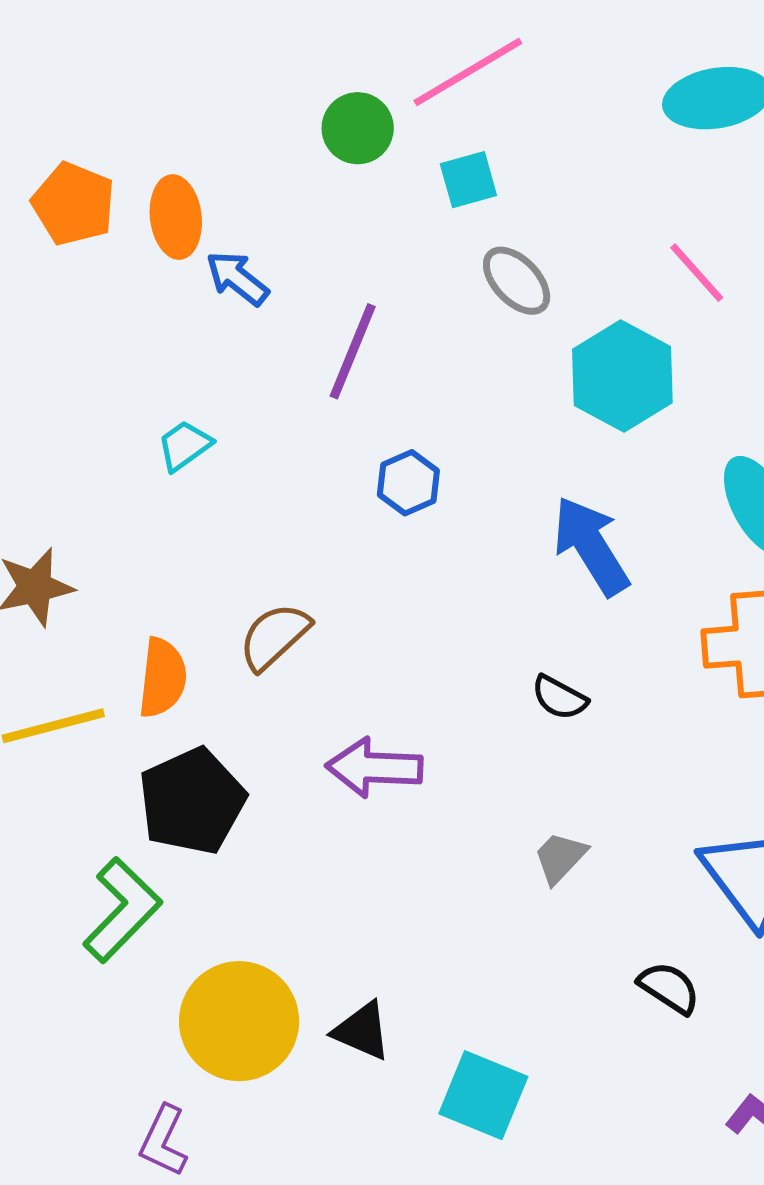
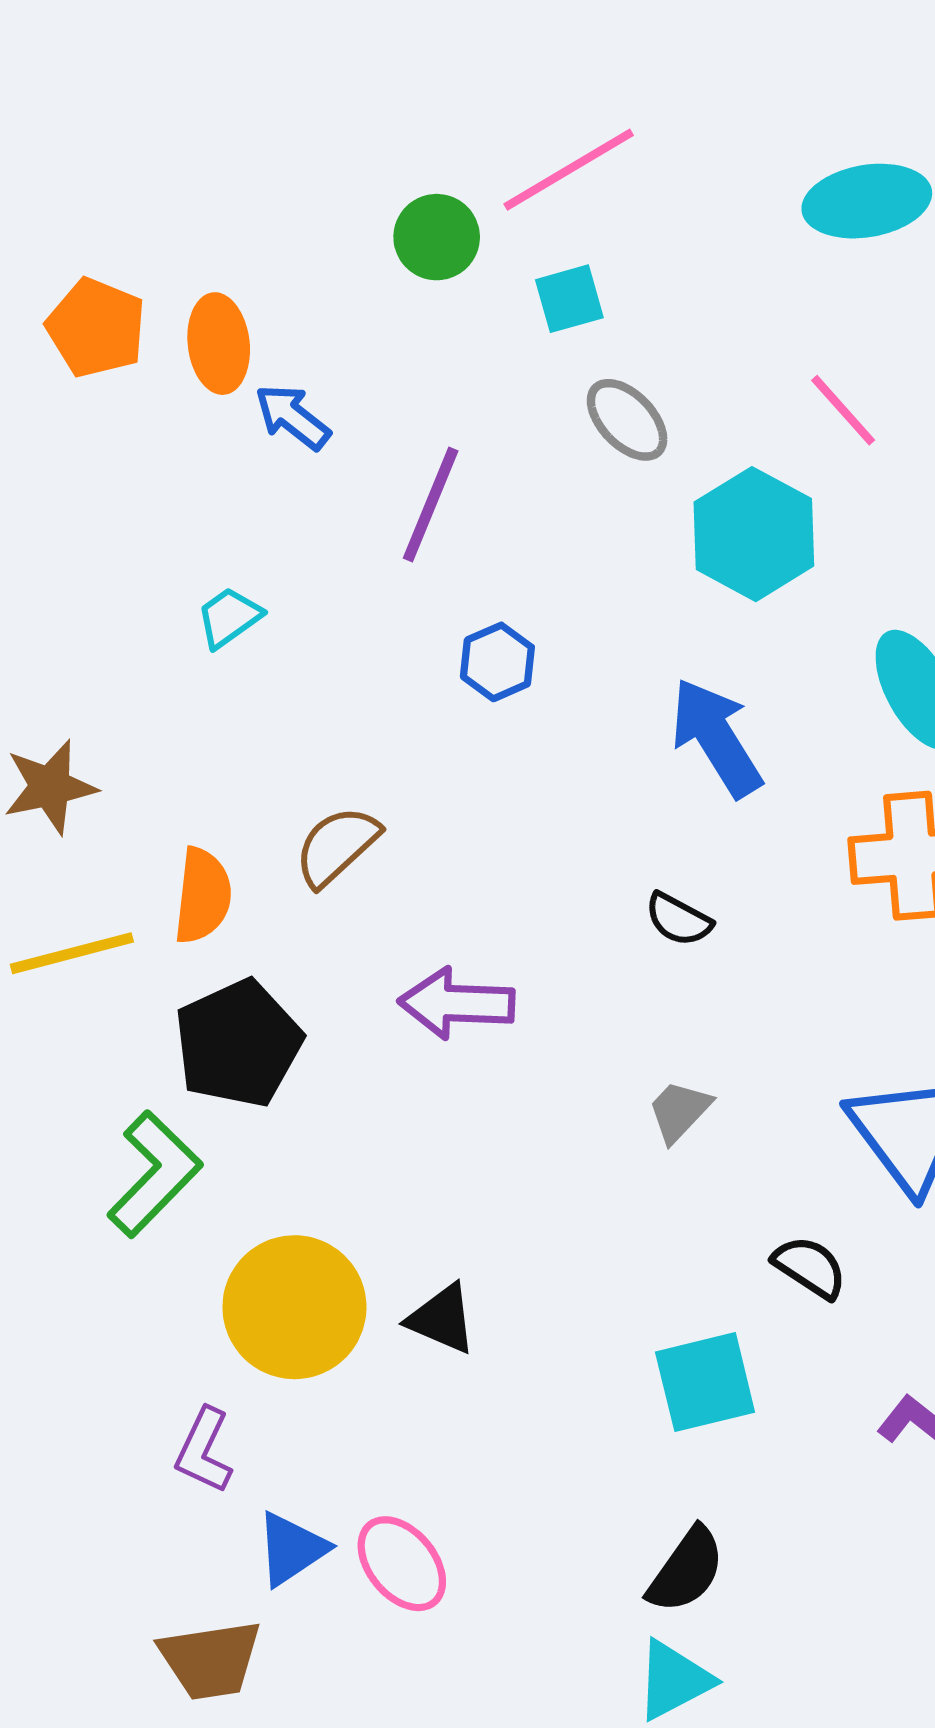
cyan square: (483, 1095) -> (705, 1382), moved, turned -36

